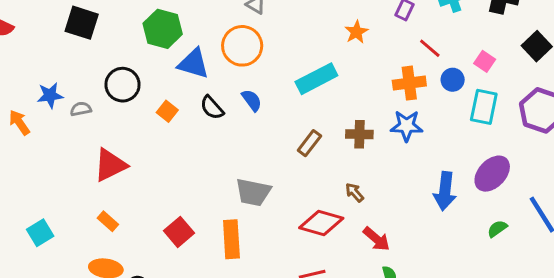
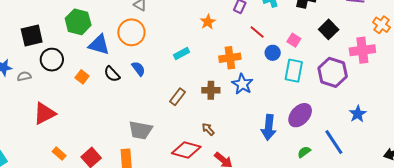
black square: (82, 23) -> (32, 35), moved, turned -30
cyan rectangle: (316, 79) -> (182, 53), size x0.6
orange cross: (409, 83) -> (230, 58), moved
blue star: (407, 126) -> (242, 84), turned 30
orange rectangle: (108, 221) -> (59, 154), moved

